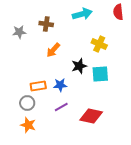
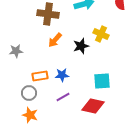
brown cross: (46, 24) -> (48, 14), size x1.5
gray star: (19, 32) -> (16, 51), moved
black star: (79, 66) -> (81, 46), moved
cyan square: (100, 74) -> (102, 81), moved

